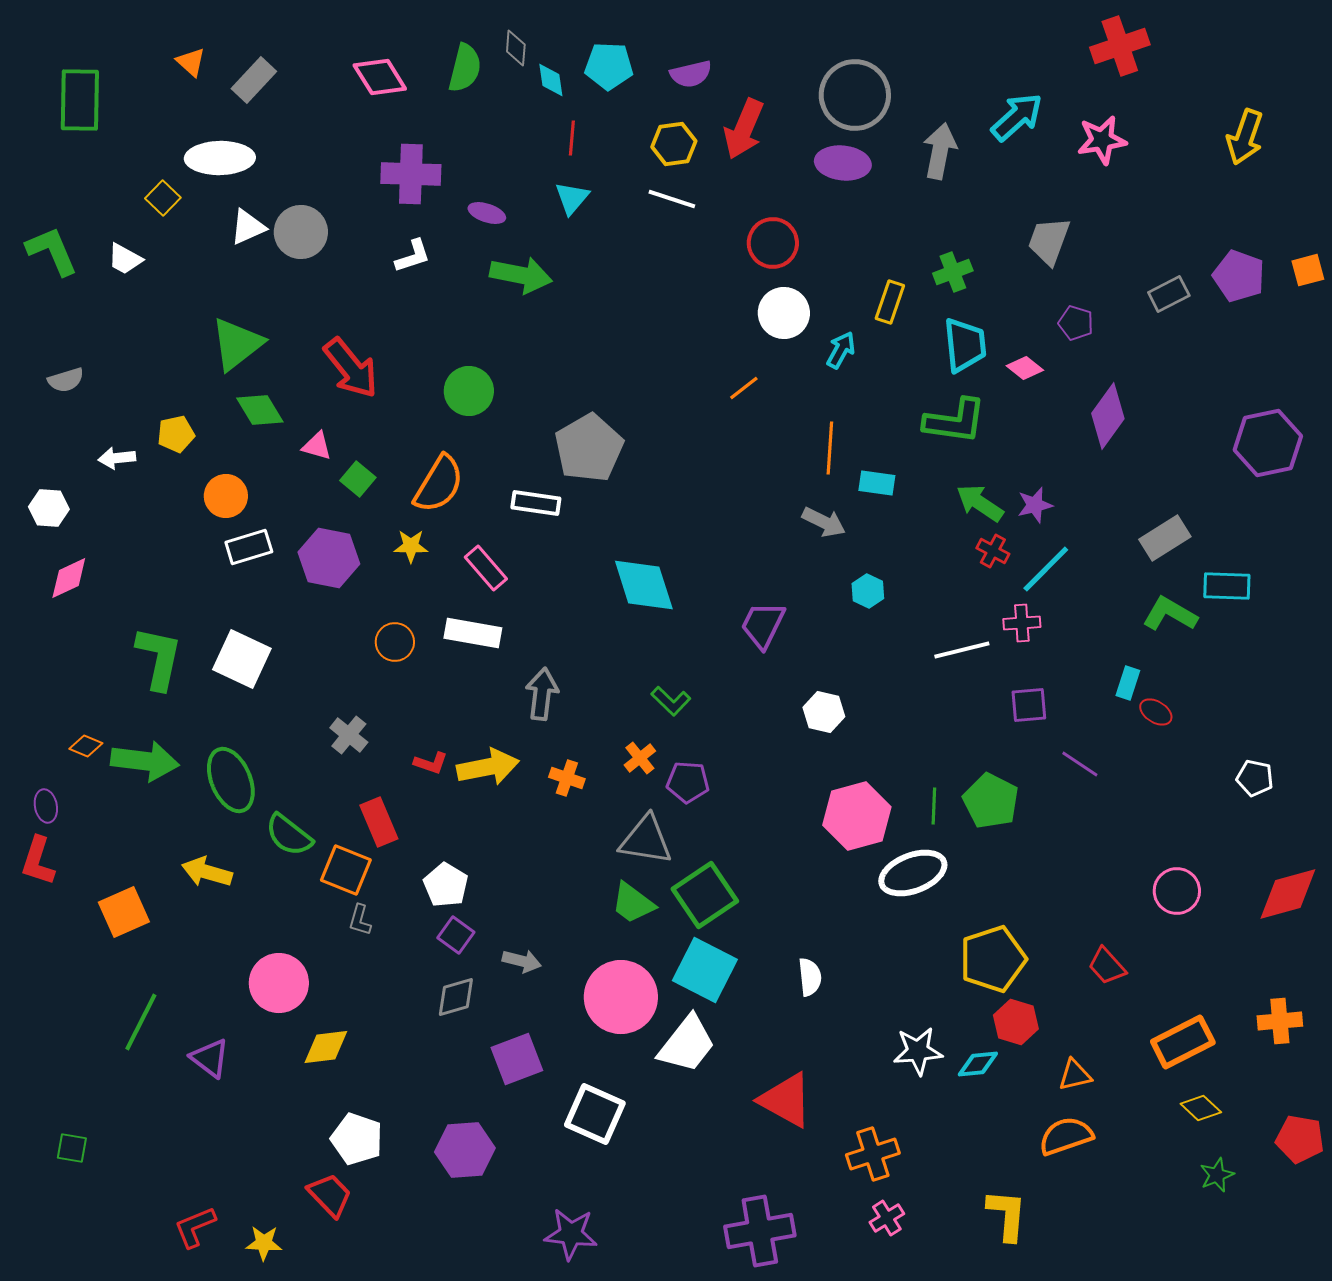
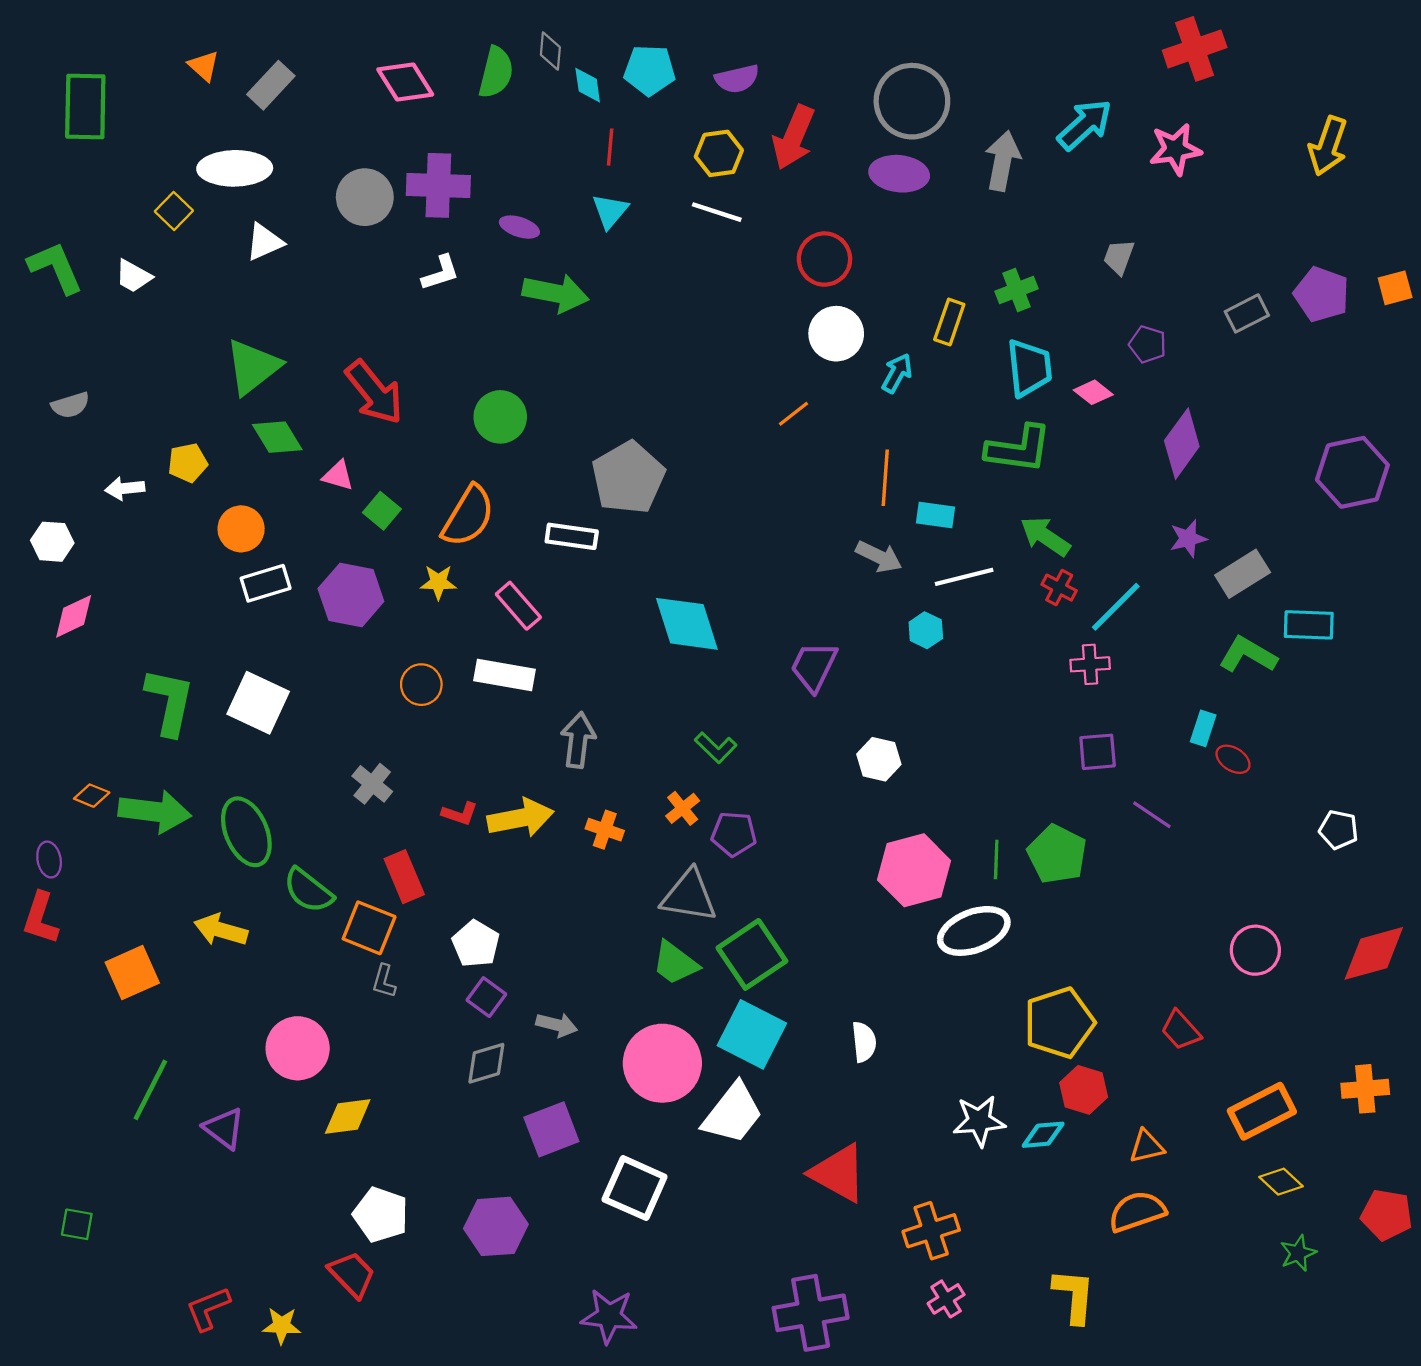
gray circle: (301, 232) -> (365, 197), moved
gray trapezoid: (1049, 241) -> (1119, 257), size x0.7
purple star: (1035, 505) -> (1188, 538), moved
white line: (962, 650) -> (964, 577), moved

